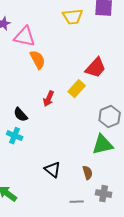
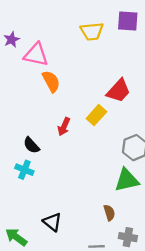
black triangle: (53, 170) -> (52, 222), moved

